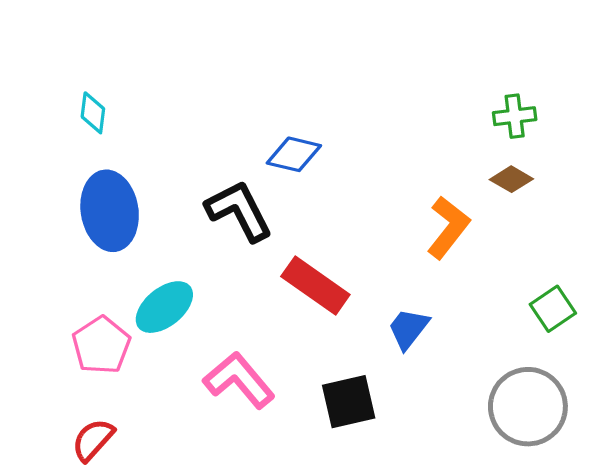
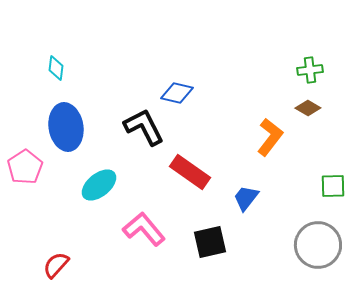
green square: (553, 309) -> (333, 186), turned 32
pink pentagon: (101, 345) -> (25, 167), moved

